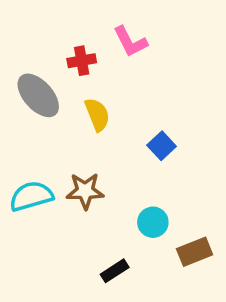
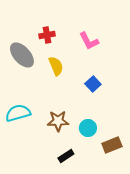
pink L-shape: (130, 42) -> (89, 41), moved
brown star: (85, 191) -> (58, 121), moved

